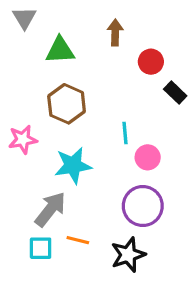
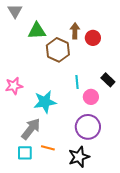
brown arrow: (115, 32) -> (75, 31), moved
black rectangle: (175, 92) -> (108, 80), moved
brown hexagon: (67, 104) -> (58, 50), moved

